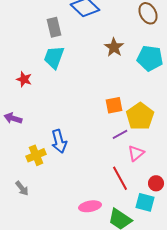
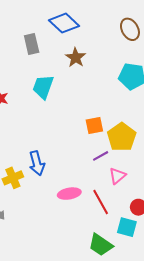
brown star: (114, 47) -> (76, 58), moved
cyan trapezoid: (54, 57) -> (43, 87), moved
pink ellipse: (90, 206) -> (69, 194), moved

